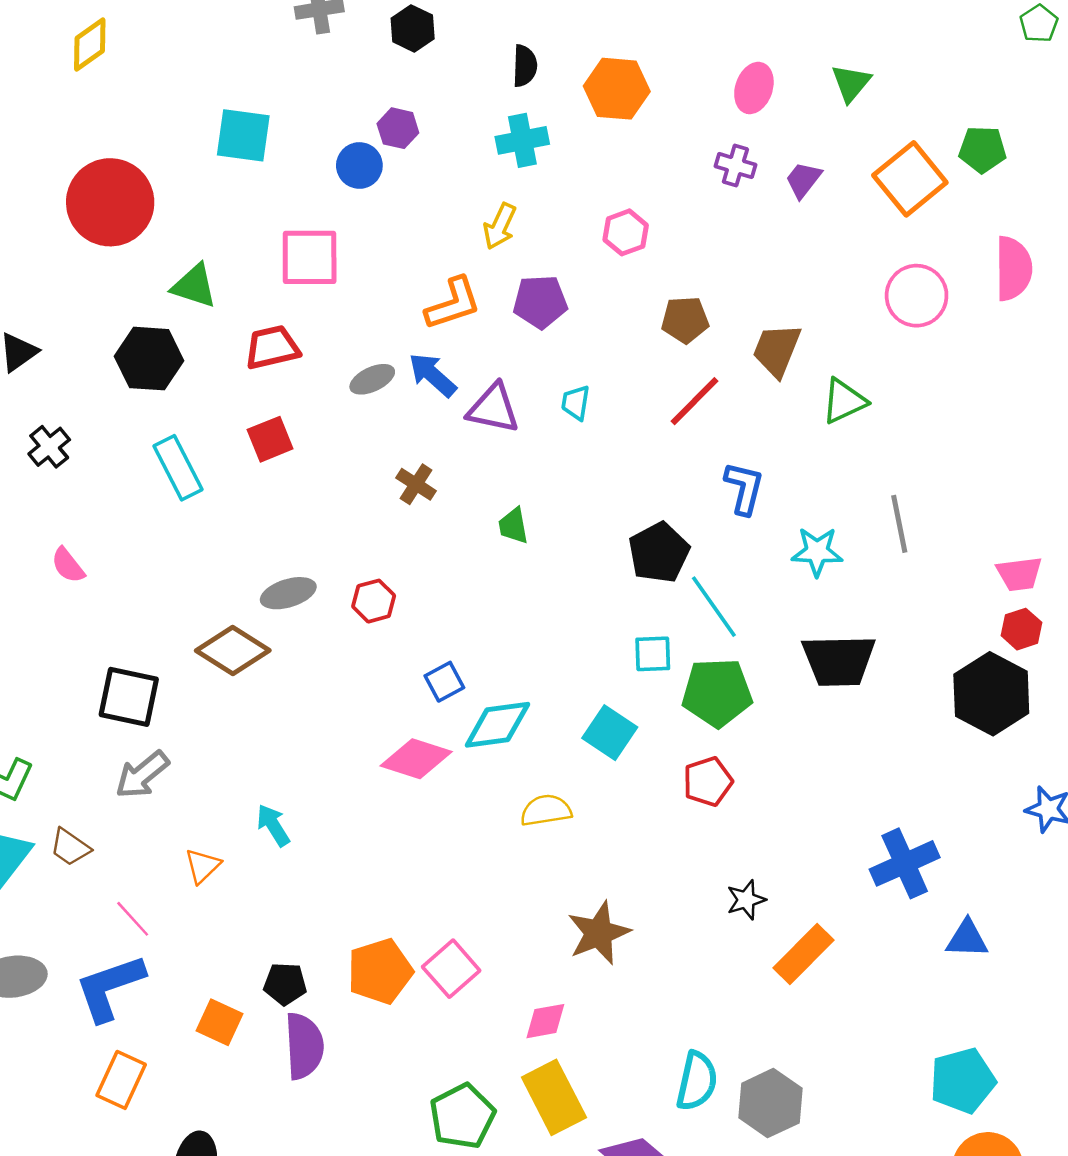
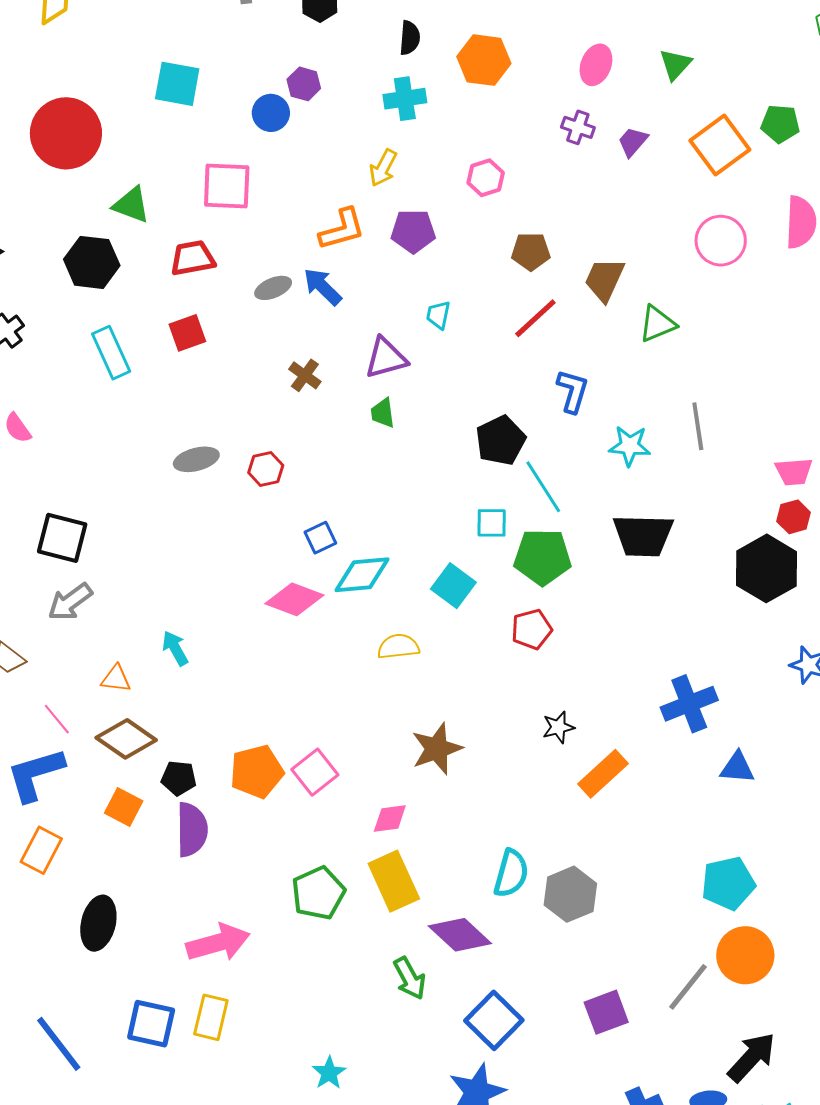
purple triangle: (493, 408) -> (386, 358), moved, turned -30
brown diamond: (233, 651) -> (126, 739), moved
orange triangle: (203, 866) -> (116, 679), turned 48

